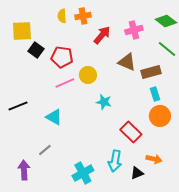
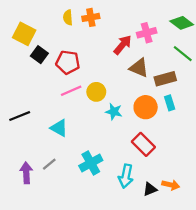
yellow square: (22, 31) -> (24, 34), turned 30
red arrow: (102, 35) -> (123, 45), moved
yellow circle: (88, 75) -> (96, 92), moved
orange circle: (160, 116) -> (146, 107), moved
orange arrow: (154, 159) -> (171, 185), moved
purple arrow: (24, 170) -> (26, 173), moved
cyan cross: (83, 173) -> (91, 163), moved

